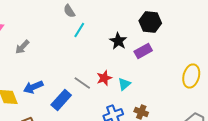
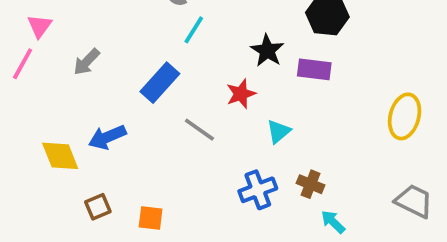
purple rectangle: (143, 51) -> (314, 69), turned 36
red star: (104, 78) -> (241, 94), moved
blue rectangle: (61, 100) -> (160, 83), moved

